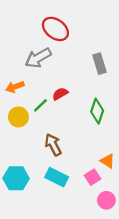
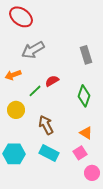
red ellipse: (55, 29) -> (21, 17), moved
yellow circle: (18, 117) -> (16, 110), moved
orange triangle: (108, 161) -> (86, 133), moved

